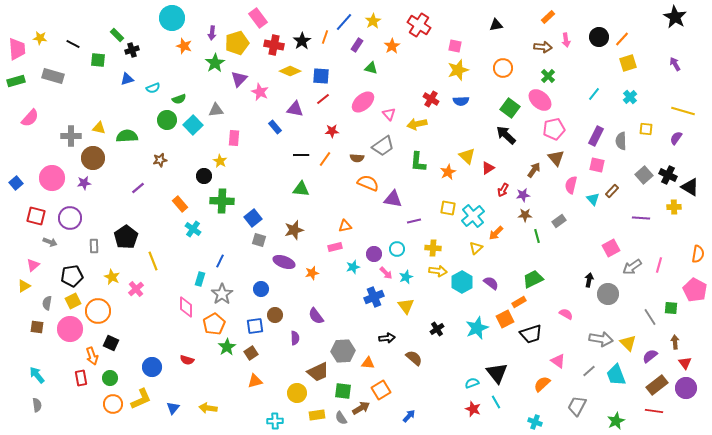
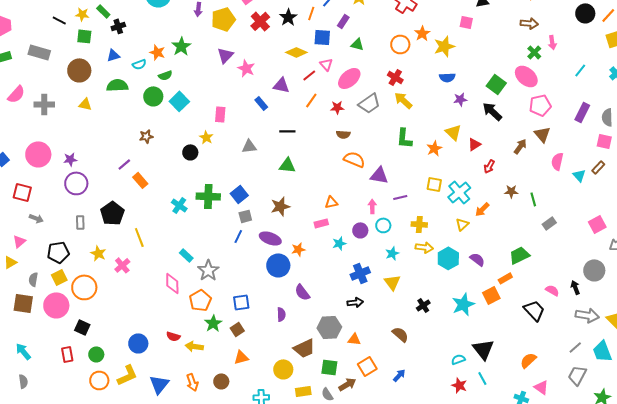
yellow star: (40, 38) -> (82, 14), moved
pink arrow: (566, 40) -> (552, 42), moved
red cross: (274, 45) -> (260, 21), turned 36
orange star: (184, 46) -> (157, 52), moved
orange star: (392, 46) -> (422, 33), moved
pink square: (455, 46) -> (466, 22), moved
green star: (215, 63) -> (181, 46), moved
orange circle: (503, 68) -> (400, 44), moved
yellow diamond: (290, 71) -> (296, 52), moved
blue square: (321, 76) -> (322, 37), moved
red cross: (431, 99) -> (395, 77), moved
gray triangle: (216, 110) -> (249, 146), moved
pink triangle: (389, 114) -> (326, 64), moved
yellow arrow: (417, 124) -> (403, 100), turned 54
red star: (332, 131) -> (337, 107), moved
gray cross: (71, 136) -> (44, 104), moved
green semicircle: (127, 136) -> (117, 85), moved
gray trapezoid: (383, 146) -> (369, 103), moved
brown circle: (93, 158) -> (79, 70), moved
orange line: (325, 159) -> (311, 100), moved
pink square: (597, 165) -> (604, 141), moved
purple star: (523, 195) -> (460, 99), moved
green cross: (222, 201) -> (208, 196), moved
orange rectangle: (180, 204) -> (140, 180), moved
purple circle: (70, 218) -> (76, 183), moved
gray rectangle: (559, 221) -> (549, 223), moved
green line: (537, 236) -> (533, 199), moved
gray square: (259, 240) -> (245, 216), turned -32
blue line: (220, 261) -> (238, 236), moved
pink arrow: (386, 273) -> (372, 206), moved, turned -136
cyan rectangle: (200, 279) -> (186, 255), turned -64
black arrow: (589, 280) -> (575, 287), moved, turned -32
blue circle: (261, 289) -> (278, 265), moved, size x1.5
brown circle: (275, 315) -> (221, 381), moved
brown square: (37, 327) -> (23, 303), size x1.5
black trapezoid: (531, 334) -> (534, 310), moved, turned -115
black arrow: (387, 338) -> (355, 302), moved
black square: (111, 343) -> (82, 327), moved
orange arrow: (92, 356) -> (192, 382), moved
pink triangle: (558, 361) -> (541, 387), moved
gray trapezoid: (577, 406) -> (577, 375), moved
blue triangle: (173, 408) -> (159, 384), size x1.5
yellow arrow: (208, 408) -> (194, 346), moved
blue arrow: (409, 416) -> (399, 375), moved

